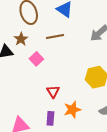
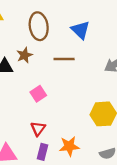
pink square: (36, 59) -> (38, 94), moved
red triangle: (53, 92) -> (38, 129), moved

